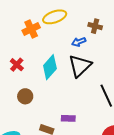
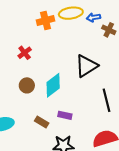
blue arrow: (79, 42) -> (93, 17), moved
cyan diamond: (50, 67) -> (53, 85), moved

